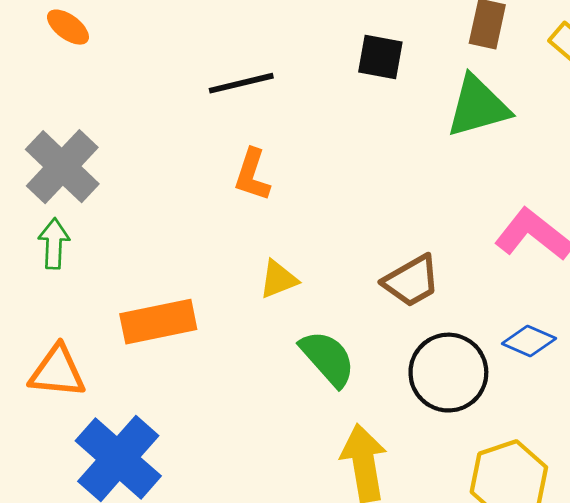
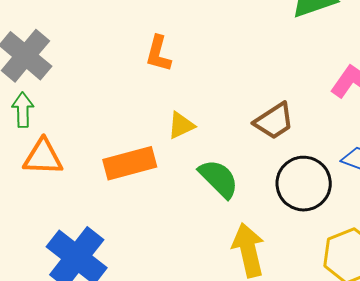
orange rectangle: (158, 322) -> (130, 163), moved
orange triangle: (57, 372) -> (43, 157), moved

